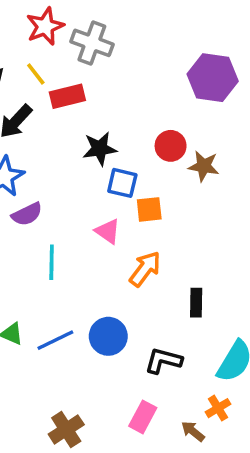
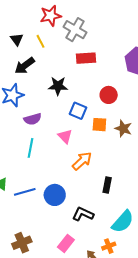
red rectangle: (67, 96) -> (86, 58), moved
black star: (100, 149) -> (58, 86), moved
brown star: (204, 166) -> (123, 129), moved
orange square: (149, 209) -> (99, 125), moved
purple semicircle: (27, 214) -> (33, 119), moved

